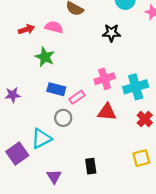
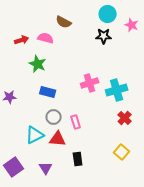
black star: (111, 33) -> (104, 36), moved
pink rectangle: (77, 97) -> (76, 122), moved, turned -72
red triangle: (107, 112) -> (58, 139), moved
purple square: (17, 153) -> (14, 167), moved
yellow square: (141, 158) -> (122, 152), turned -35

